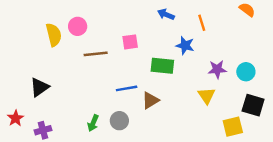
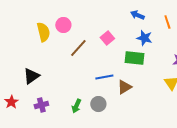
pink square: (130, 42) -> (107, 38), turned -32
blue star: (185, 45) -> (144, 38), moved
brown line: (96, 54) -> (78, 48), turned -42
purple cross: (43, 130) -> (41, 105), moved

